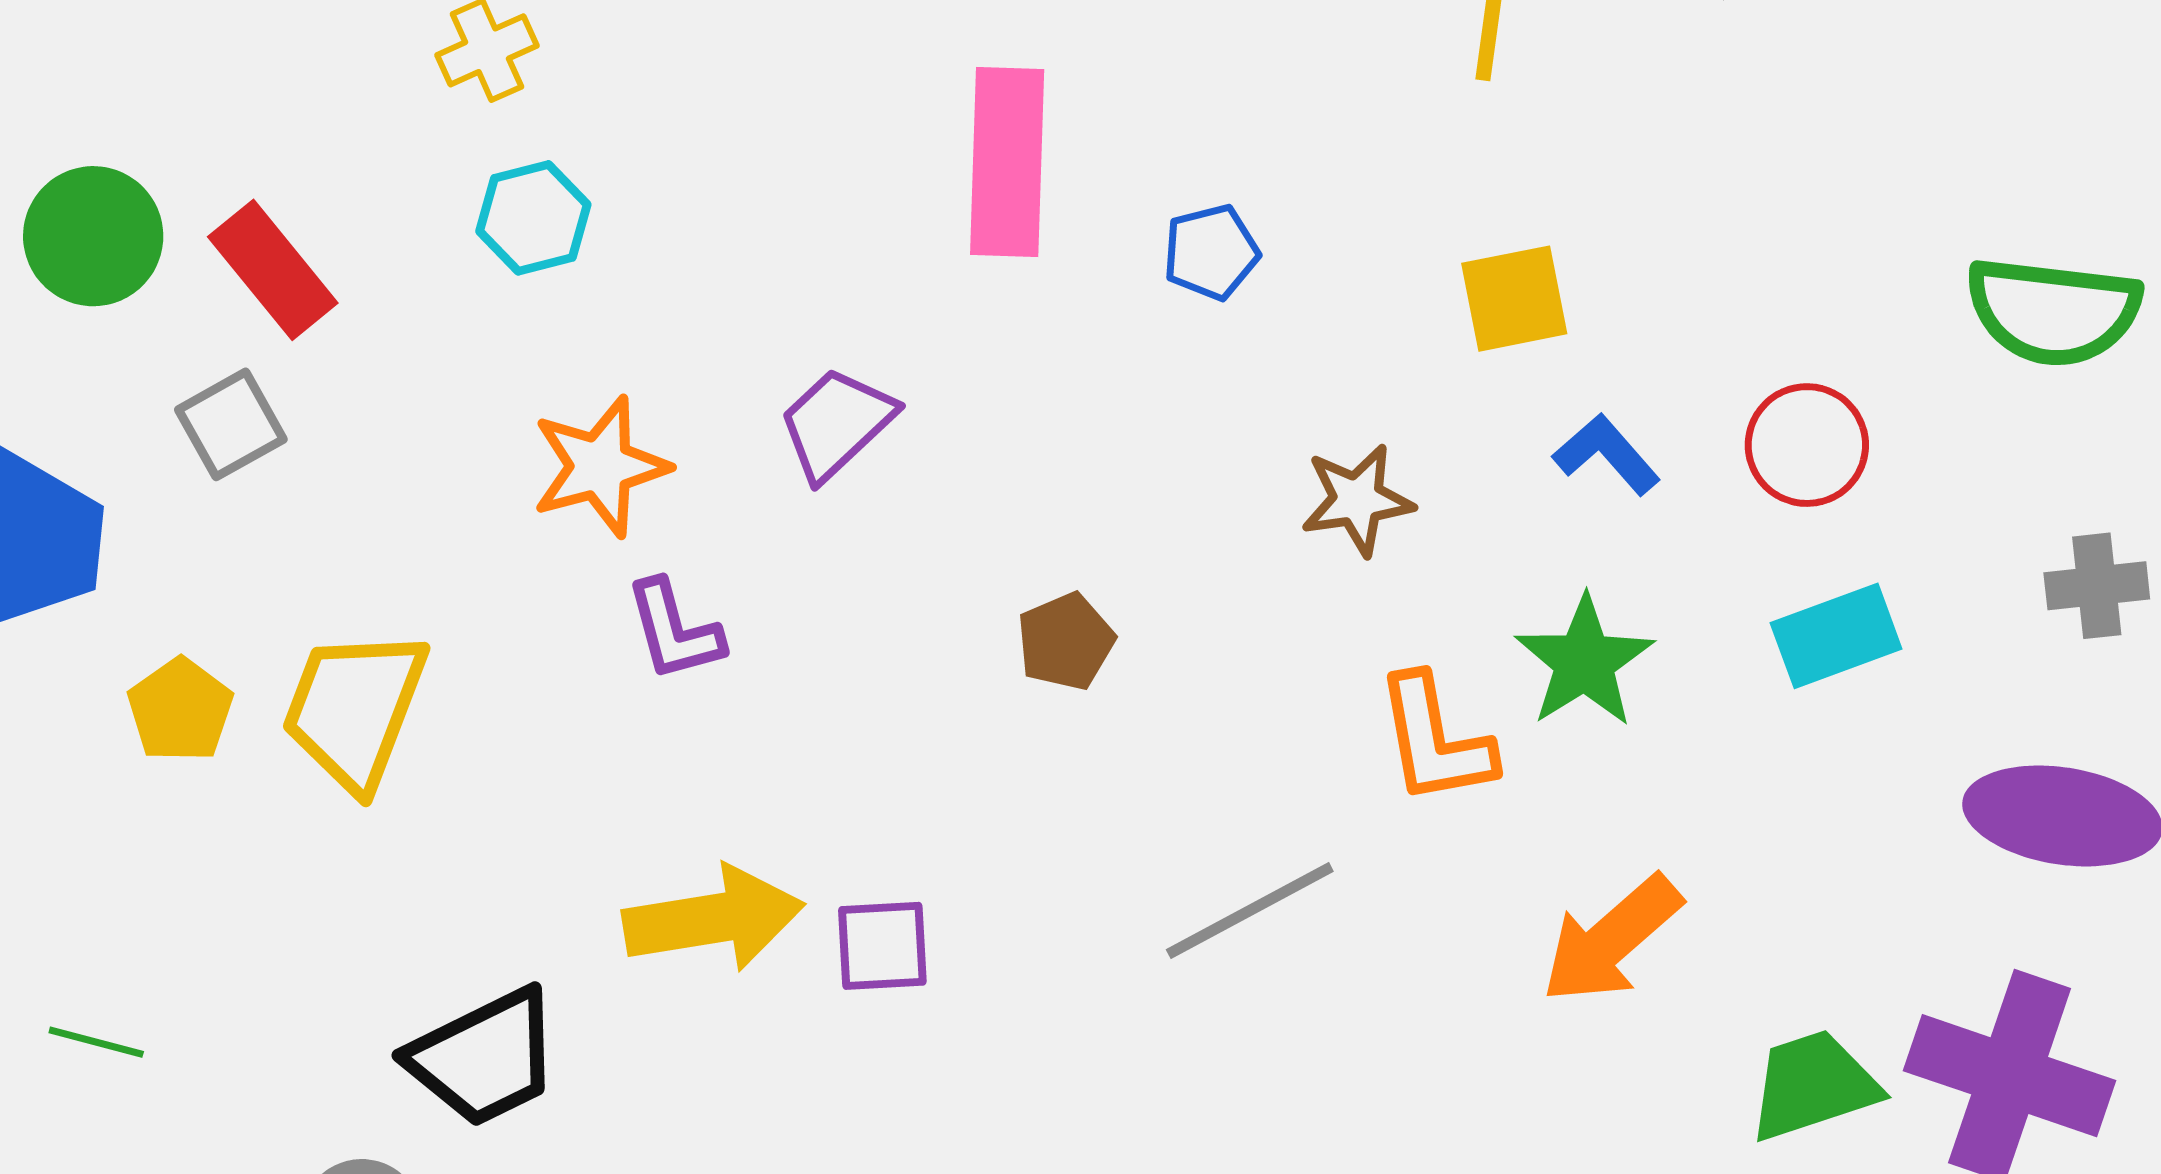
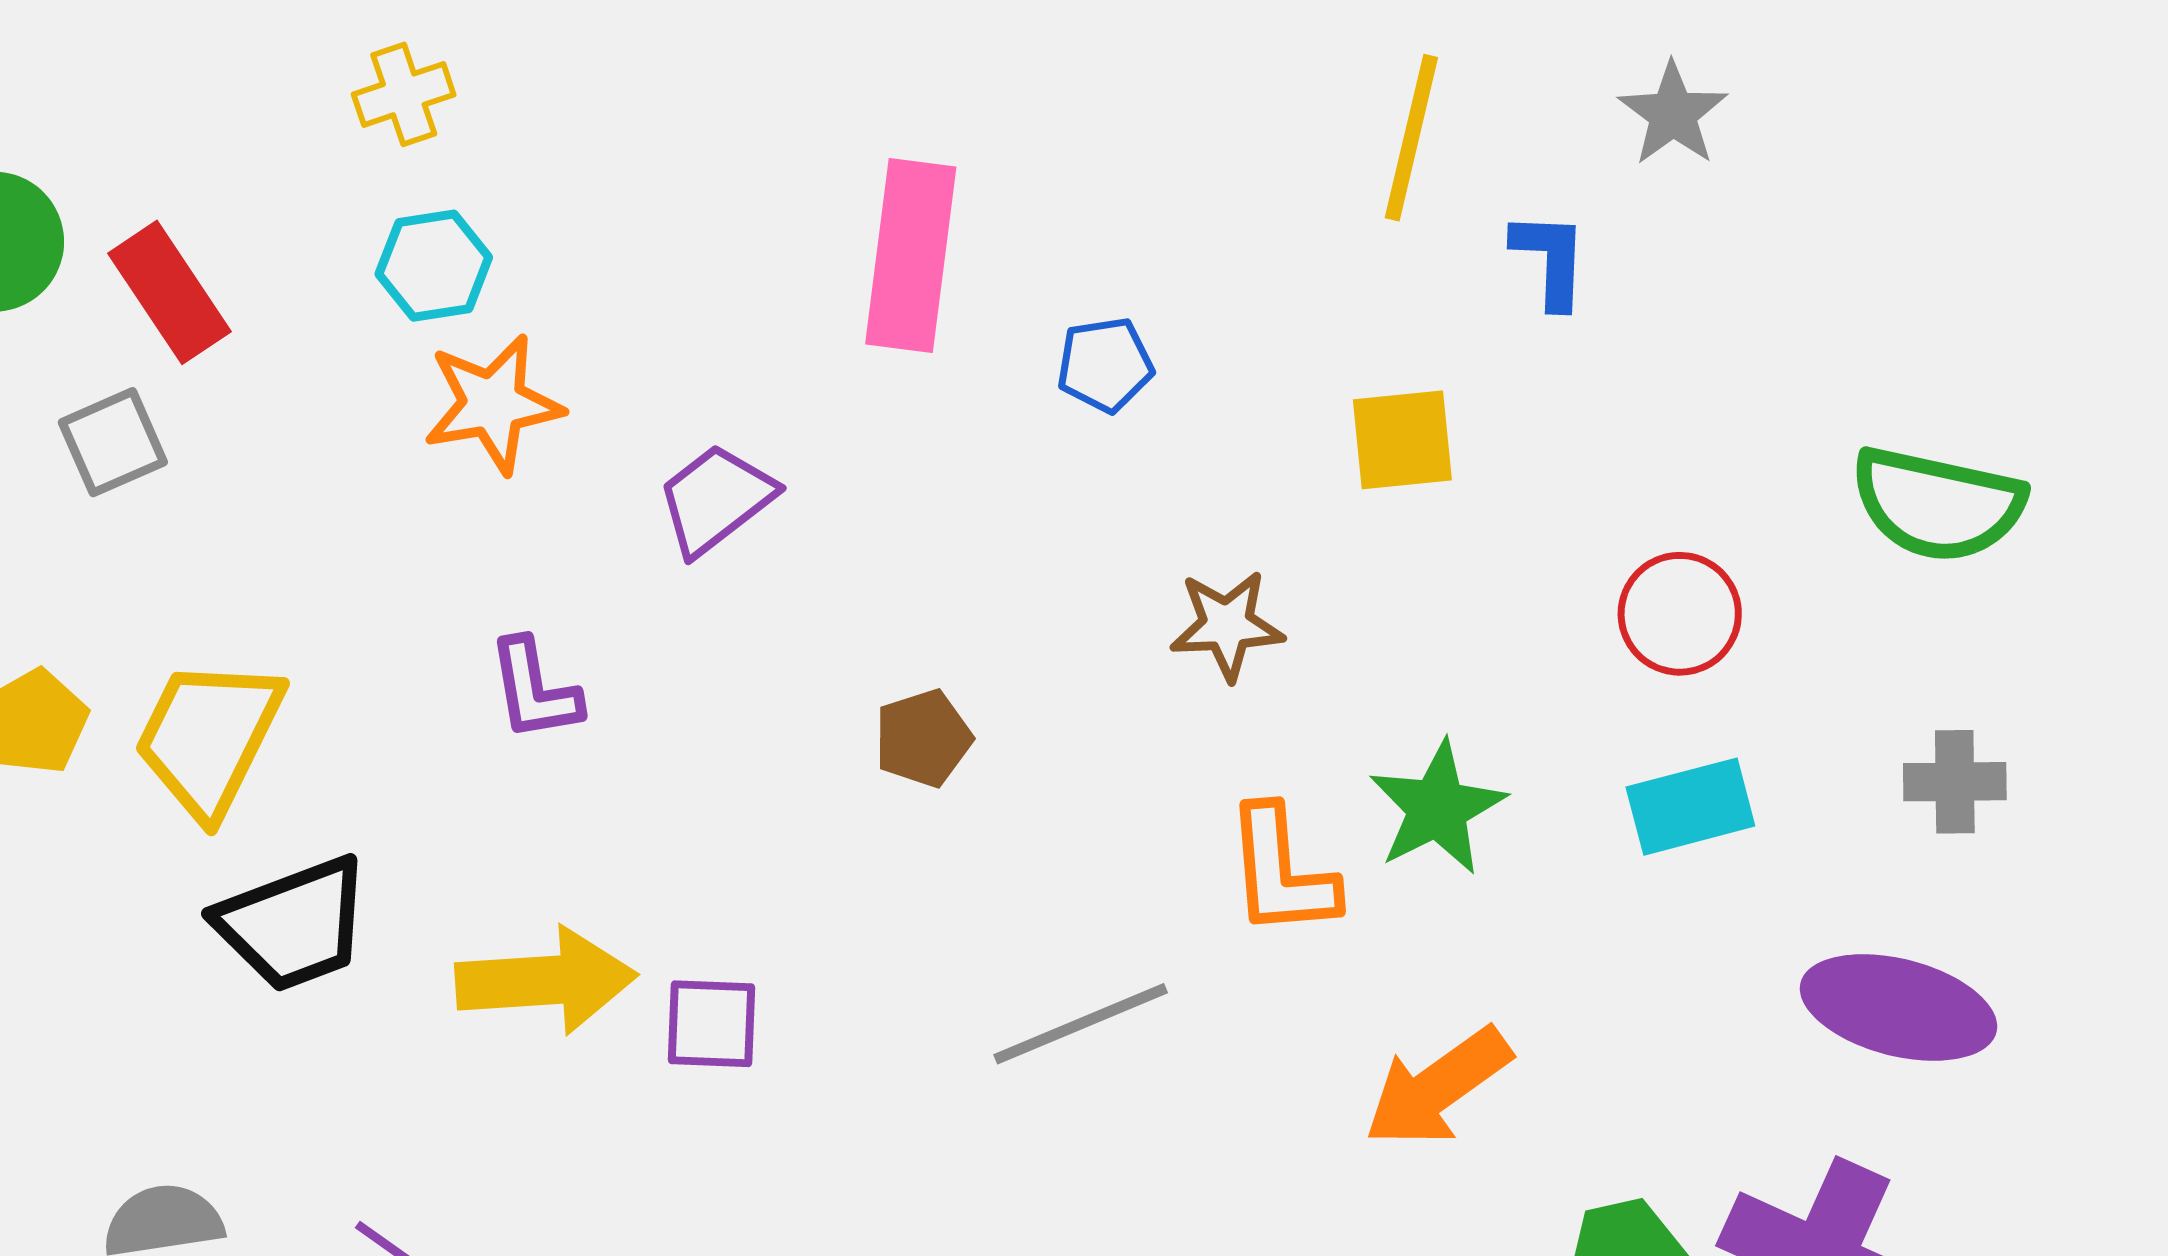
blue L-shape: (1606, 454) -> (1550, 259), moved, turned 38
orange star: (600, 466) -> (493, 404), moved
black trapezoid: (484, 1058) -> (293, 924), moved

